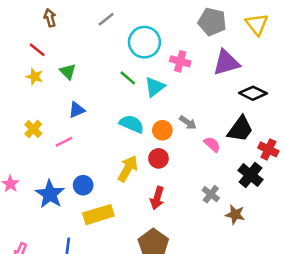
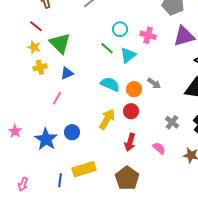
cyan circle: (144, 42) -> (120, 29), moved, size x0.6
green triangle: (68, 72) -> (60, 43), size x1.6
yellow cross: (33, 129) -> (40, 67), moved, turned 32
pink line: (64, 142) -> (57, 98), turned -32
pink semicircle: (212, 144) -> (159, 148), moved
gray cross: (211, 194) -> (172, 122), moved
yellow rectangle: (98, 215) -> (84, 169), moved

